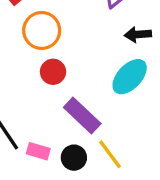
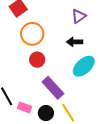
black arrow: (138, 34) -> (75, 42), moved

